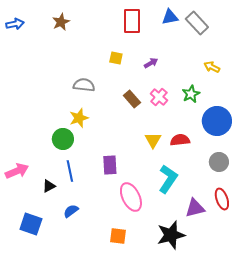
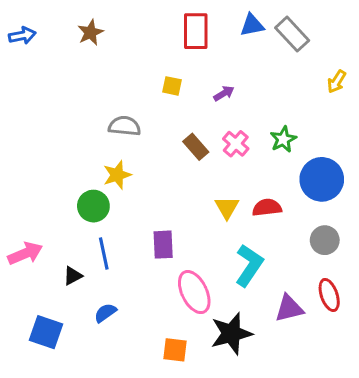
yellow arrow: (212, 67) -> (337, 82), moved, turned -84
black star: (171, 235) -> (231, 334), moved

